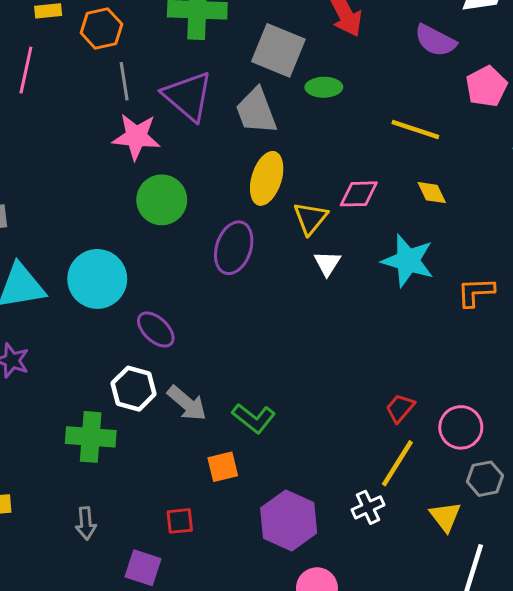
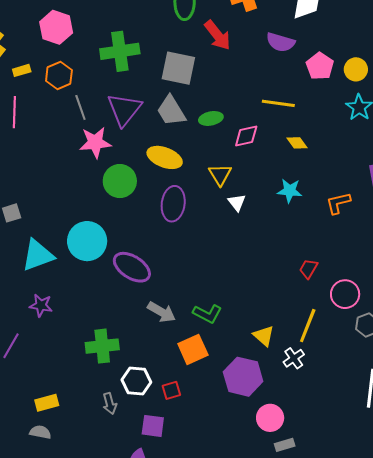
green ellipse: (324, 87) -> (211, 118), moved
purple triangle: (188, 96) -> (124, 109), turned 39
yellow ellipse: (267, 178) -> (165, 157), moved, turned -76
pink diamond: (359, 194) -> (246, 136), moved
cyan star: (408, 261) -> (290, 191), size x0.7
purple ellipse: (156, 330) -> (132, 267), size x1.4
white hexagon: (134, 389) -> (136, 381), moved
red trapezoid: (400, 408) -> (308, 269), moved
orange square: (223, 467) -> (193, 349), size x1.4
yellow triangle: (445, 517) -> (264, 336), moved

